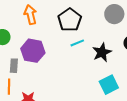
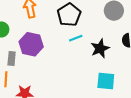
cyan square: (109, 85) -> (106, 81), turned 30

